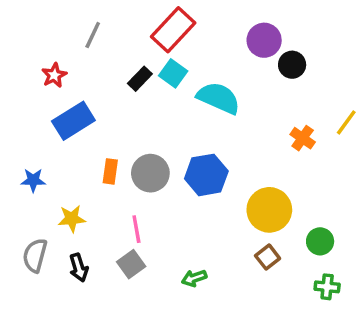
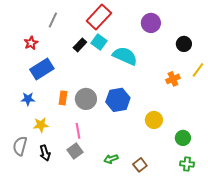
black circle: (292, 65) -> (184, 44), moved
orange cross: (303, 138) -> (173, 79), turned 32
blue star: (33, 180) -> (28, 99), moved
yellow circle: (269, 210) -> (154, 120), size x0.7
brown square: (268, 257) -> (140, 165), moved

